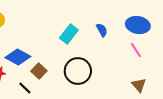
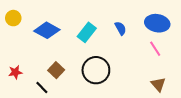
blue diamond: (18, 57) -> (47, 30), moved

